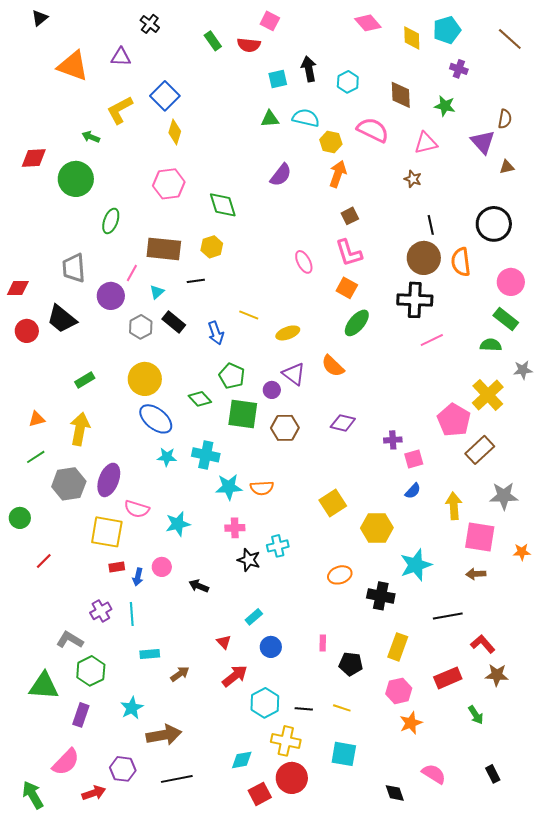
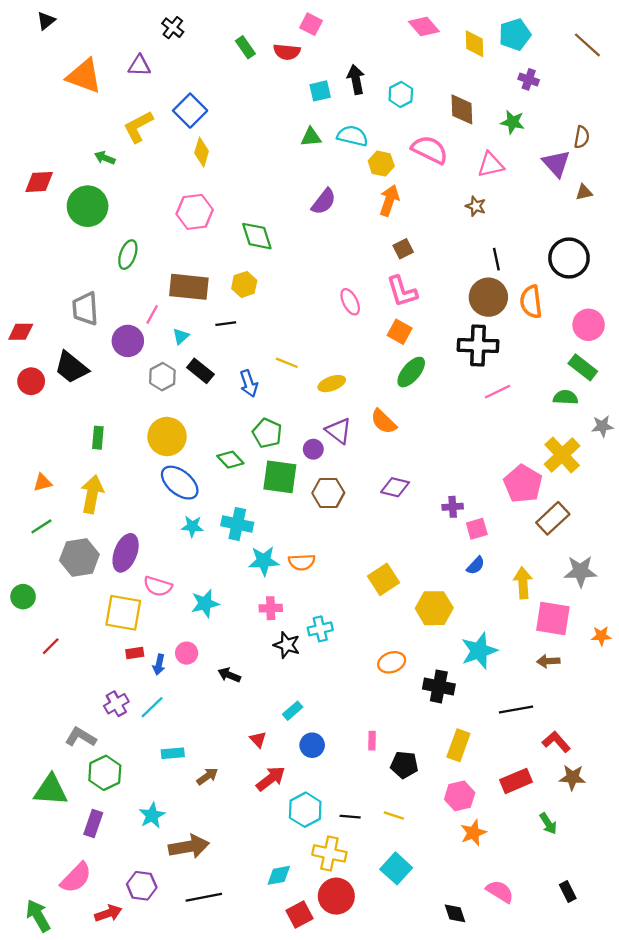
green rectangle: (85, 380) -> (98, 438), turned -54
cyan line: (132, 614) -> (152, 707), turned 50
cyan square: (344, 754) -> (396, 868), turned 32

